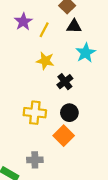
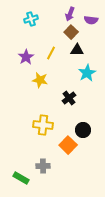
purple star: (23, 22) -> (26, 57), moved
yellow star: (45, 61) -> (40, 80), moved
black circle: (69, 113) -> (83, 130), moved

